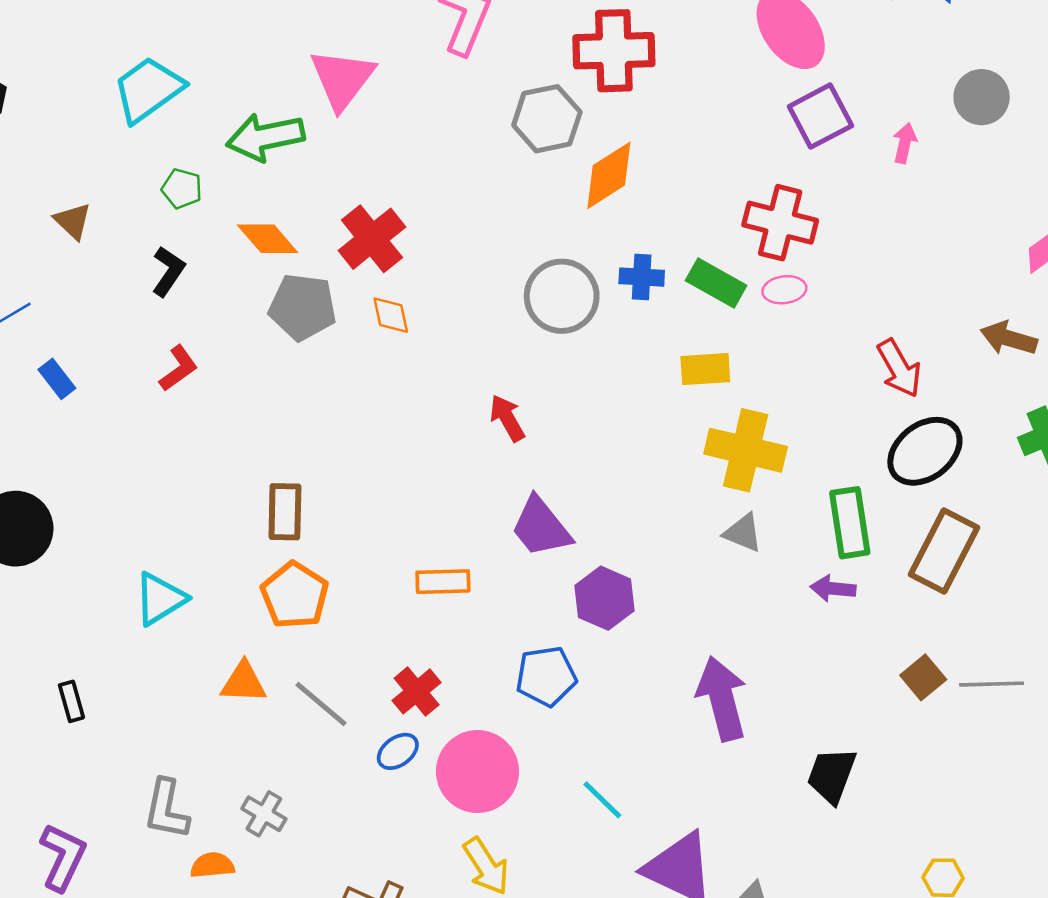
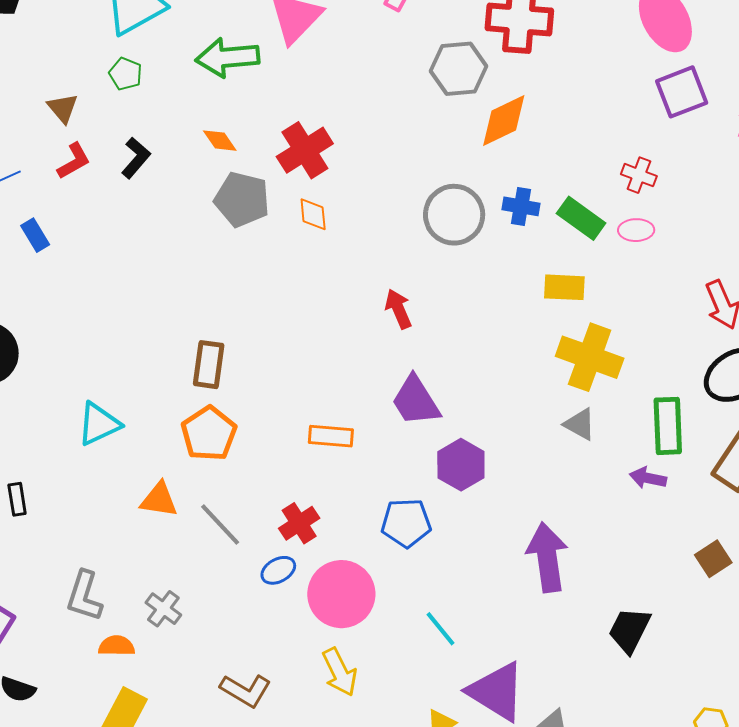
green pentagon: (182, 189) -> (126, 74), moved
red cross: (780, 223) -> (639, 175), size x0.6
orange diamond: (268, 239) -> (220, 141), size x0.7
red L-shape: (178, 368) -> (74, 161), moved

